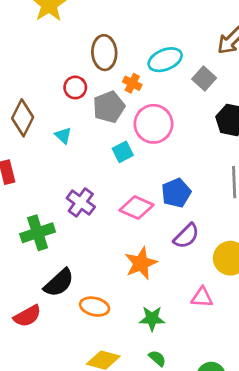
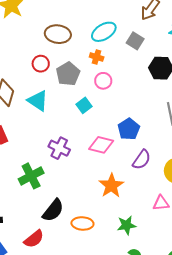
brown ellipse: (104, 53) -> (58, 34), turned -70
orange cross: (132, 83) -> (97, 57), moved
pink circle: (153, 124) -> (103, 81), size x0.6
cyan triangle: (63, 136) -> (38, 101), size x1.6

